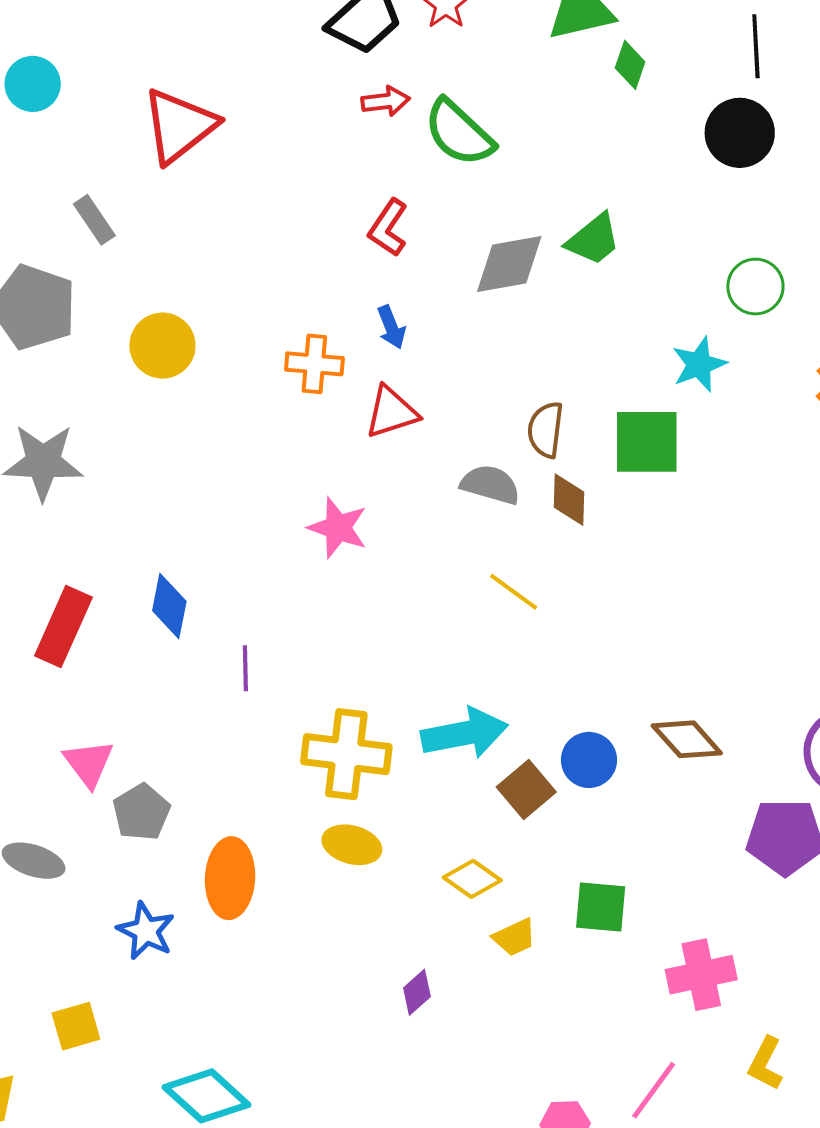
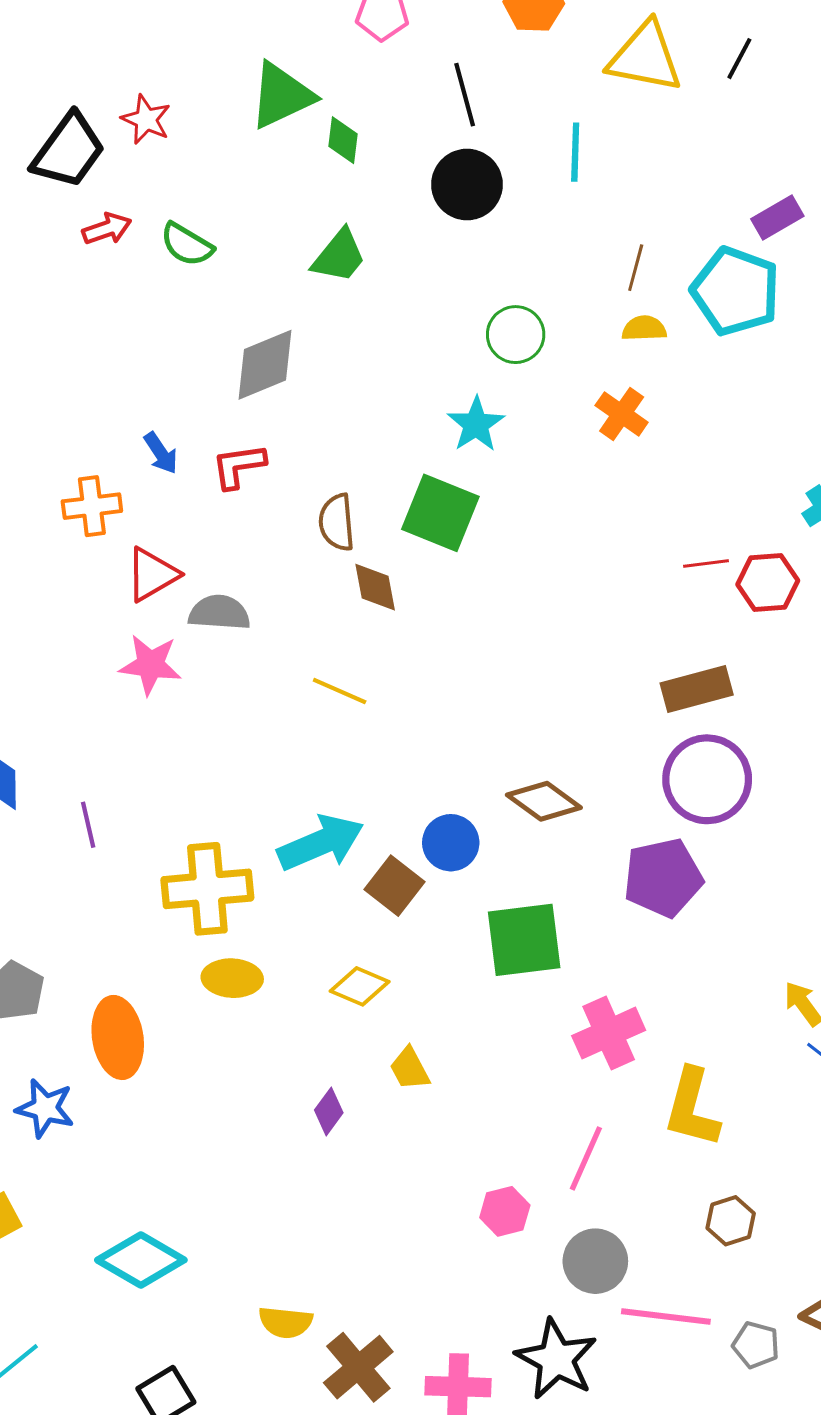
green semicircle: (459, 133) -> (187, 245), size x0.7
red L-shape: (388, 228) -> (238, 466), moved, turned 60
green trapezoid: (593, 239) -> (339, 256), moved
red triangle: (391, 412) -> (152, 574), moved
green square: (647, 442) -> (440, 513), turned 34
gray semicircle: (490, 485) -> (219, 613), moved
green square: (601, 907) -> (524, 940), moved, size x1.4
yellow trapezoid: (515, 937) -> (410, 1069), moved, turned 99
yellow L-shape: (765, 1063) -> (692, 1108), size x1.5

